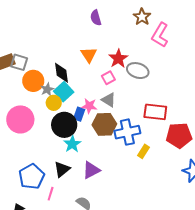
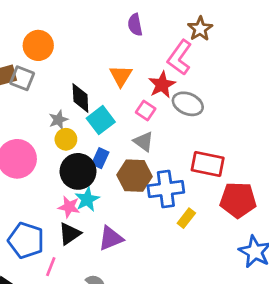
pink L-shape: (160, 35) -> (180, 57), moved
pink square: (108, 78) -> (146, 111), turned -32
orange circle: (33, 81) -> (38, 45), moved
cyan square: (64, 92) -> (101, 120), moved
pink star: (89, 106) -> (69, 207), moved
blue pentagon: (32, 177) -> (26, 240), turned -30

